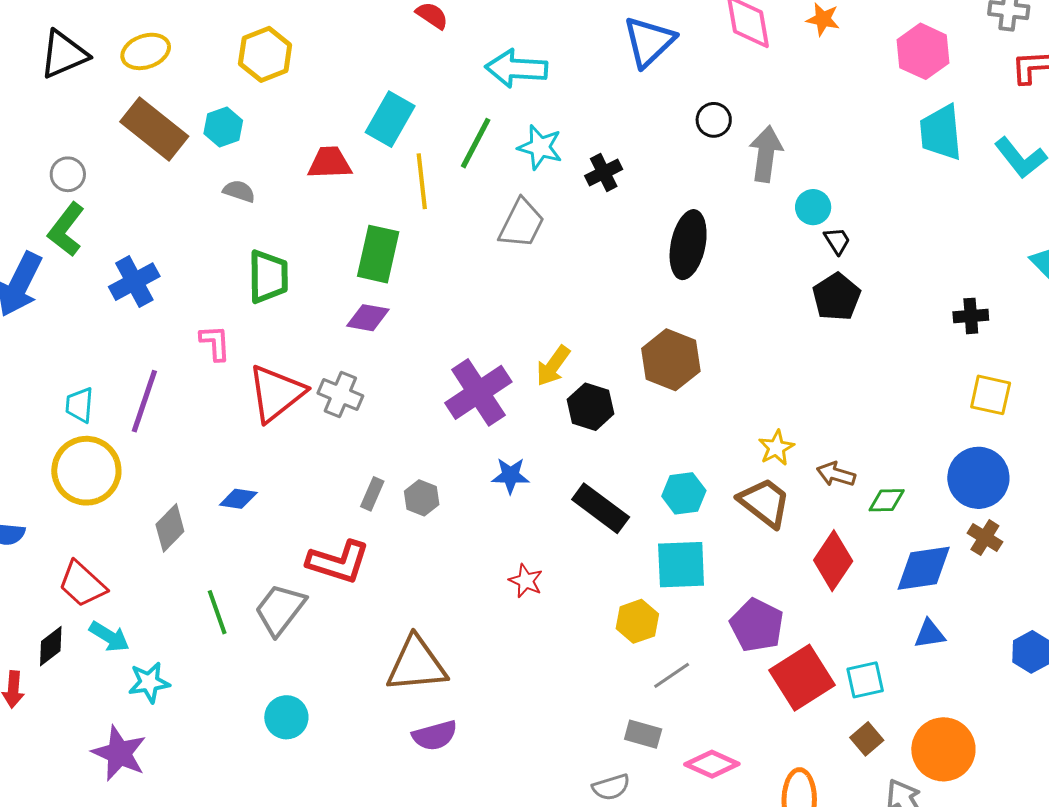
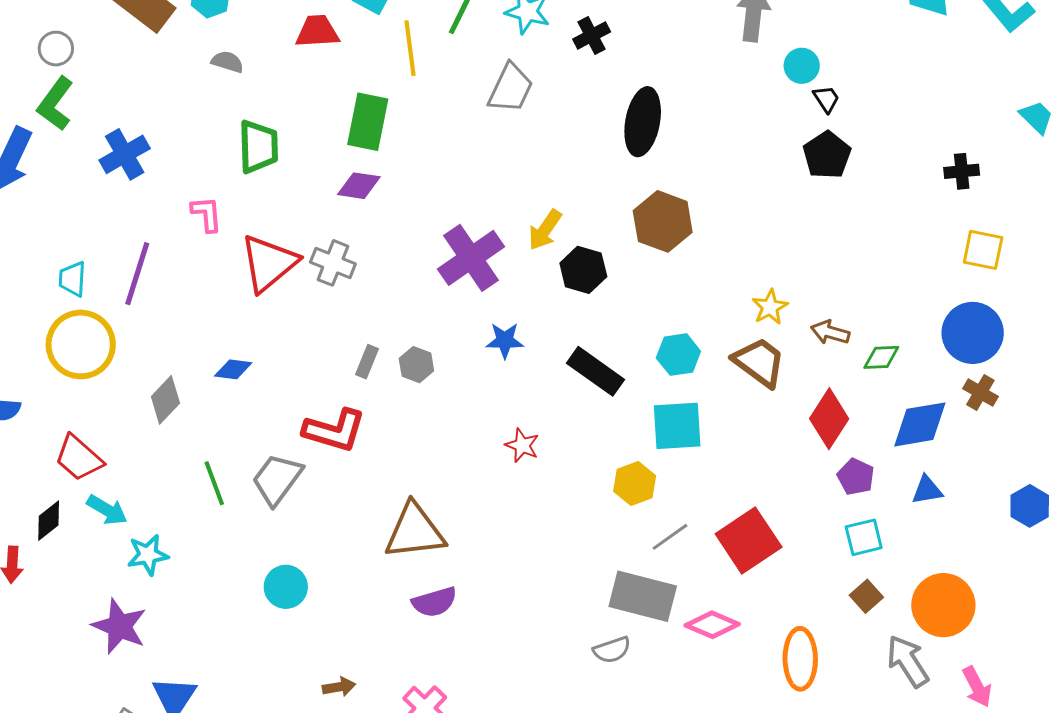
black ellipse: (688, 245) -> (643, 122), moved
purple pentagon: (757, 625) -> (856, 477), moved, size x0.7
red square: (802, 678) -> (749, 541), moved
gray rectangle: (643, 734) -> (643, 596), size x1.8

